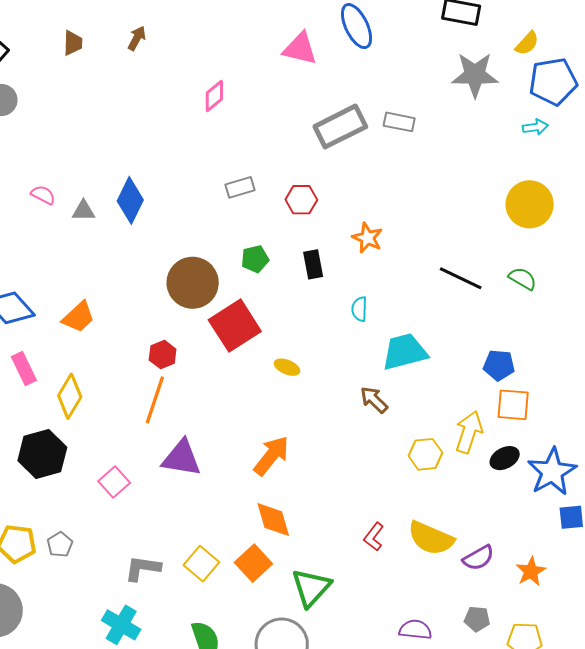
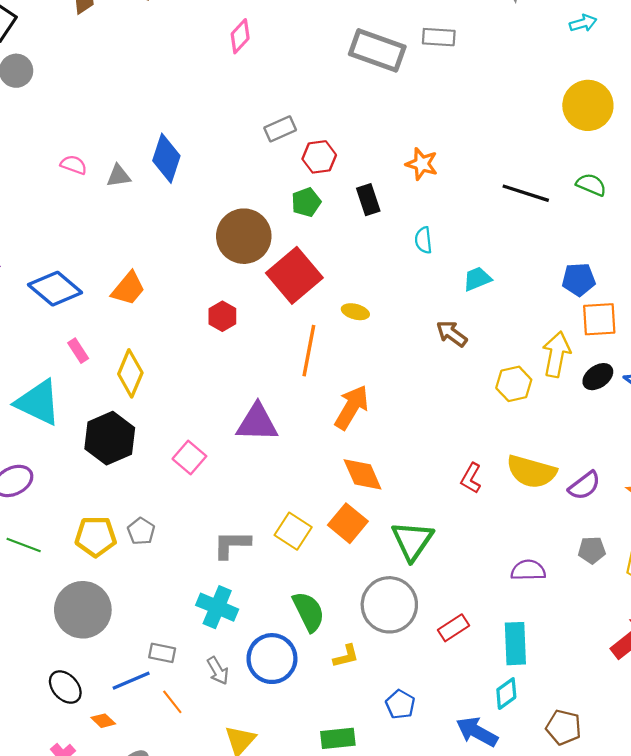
gray rectangle: (340, 127) -> (377, 50), turned 54
red hexagon: (301, 200) -> (319, 157), moved
cyan trapezoid: (405, 352) -> (477, 279), size x0.6
pink rectangle: (24, 368) -> (78, 351), size x0.7
orange line: (155, 400) -> (309, 351), moved

